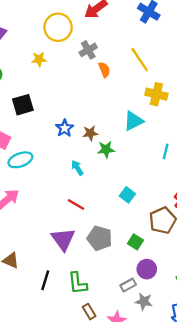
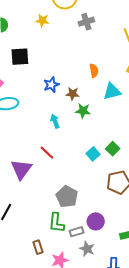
orange semicircle: (104, 70) -> (94, 71), moved
gray pentagon: (100, 238) -> (67, 197), moved
purple triangle: (63, 239) -> (21, 169), moved
green square: (135, 242) -> (113, 149), moved
green L-shape: (78, 283) -> (56, 223), moved

